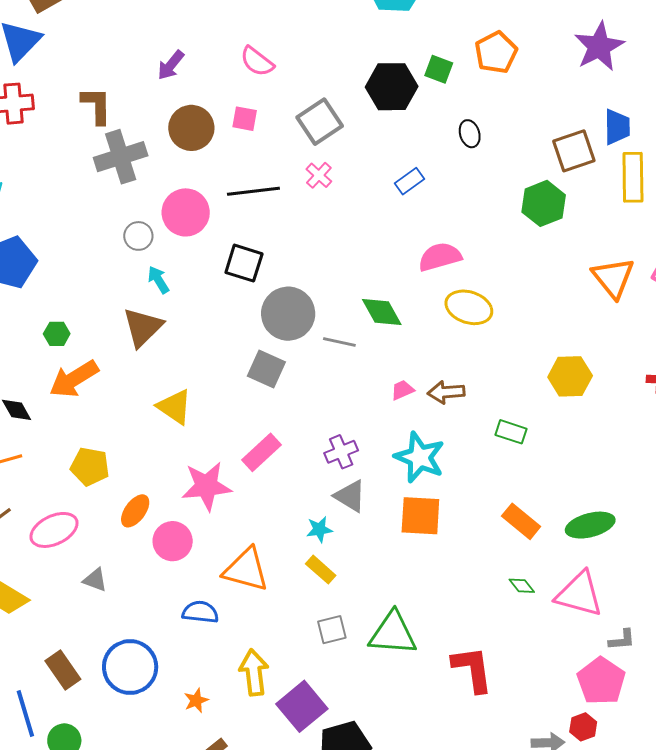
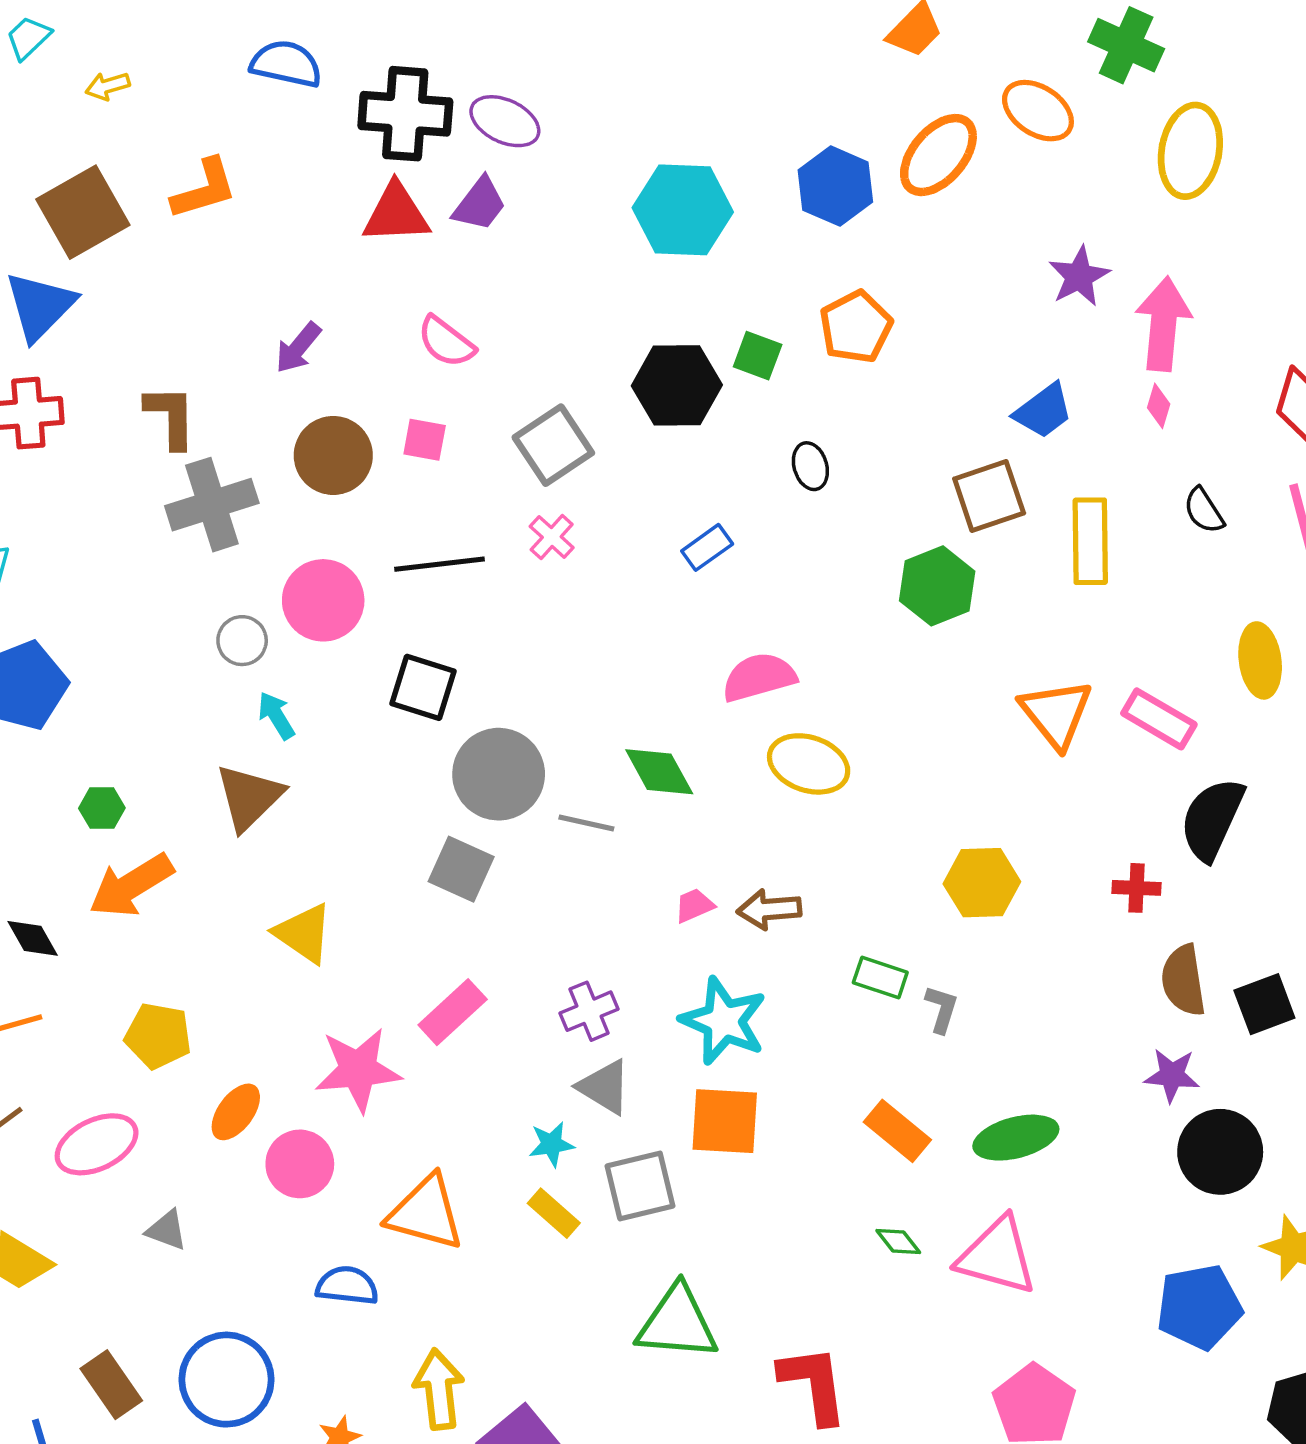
purple star: (599, 47) -> (1079, 276), moved, size x0.7
blue trapezoid: (617, 127) -> (1043, 411), moved, turned 54
gray square: (332, 630) -> (640, 1186), moved, size x1.4
gray L-shape: (622, 640) -> (942, 1009), moved, turned -68

